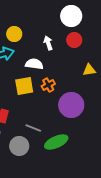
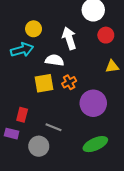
red circle: (74, 40) -> (106, 35), moved
white arrow: (48, 43) -> (69, 38), size x1.5
green ellipse: (56, 142) -> (95, 144), moved

